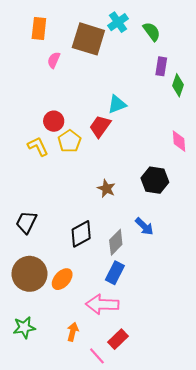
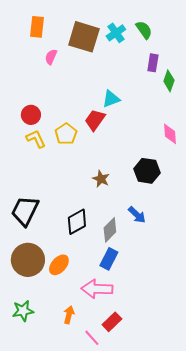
cyan cross: (118, 22) -> (116, 33), moved
red circle: (54, 121) -> (31, 115), moved
black trapezoid: (26, 222) -> (25, 211), size x1.4

